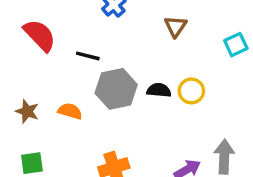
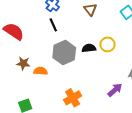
black line: (88, 56) -> (53, 25), moved, turned 64
brown star: (27, 111) -> (23, 63), moved

